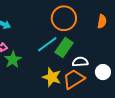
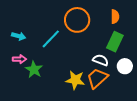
cyan line: (47, 44) -> (51, 39), moved
green rectangle: (64, 48) -> (115, 42), moved
white semicircle: (80, 62) -> (101, 60), turned 35

